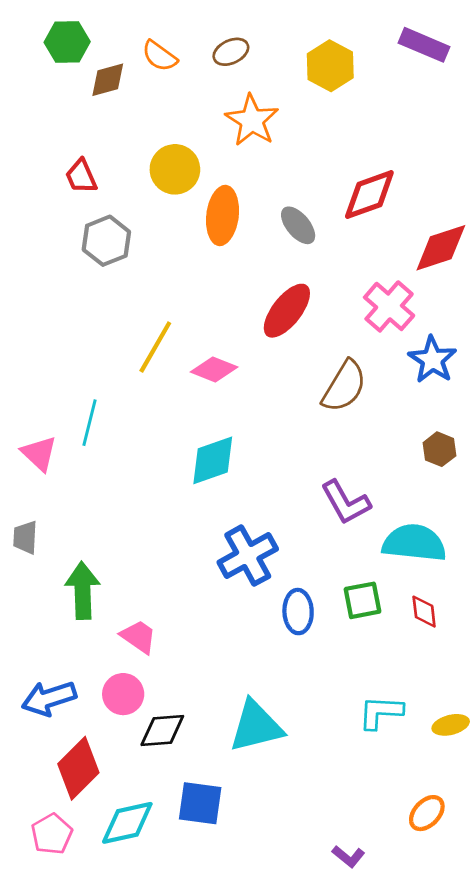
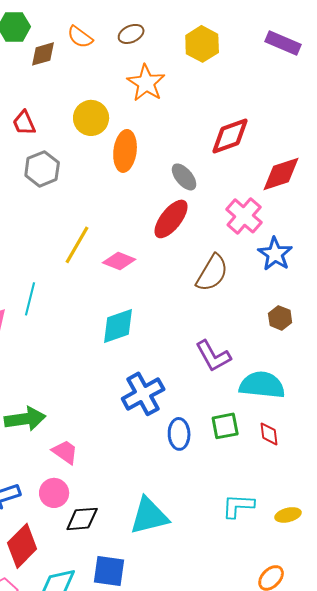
purple rectangle: (424, 45) -> (283, 43), moved
gray ellipse: (298, 225) -> (184, 177), moved
green arrow: (83, 591) -> (25, 419), turned 84

